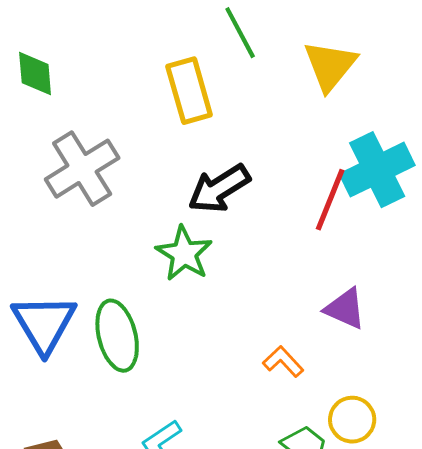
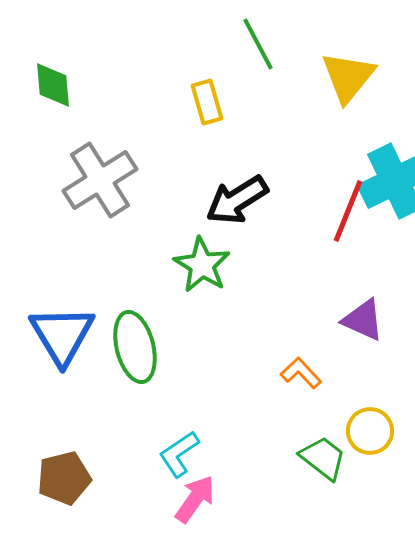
yellow rectangle: (189, 91) -> (207, 102), size x0.7

